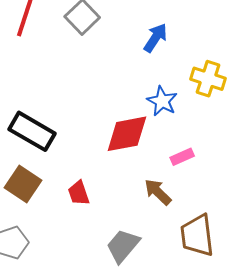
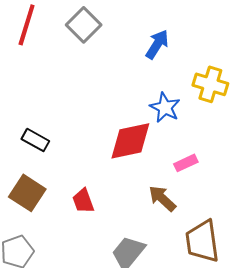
black rectangle: (32, 131) -> (35, 140), size x0.6

